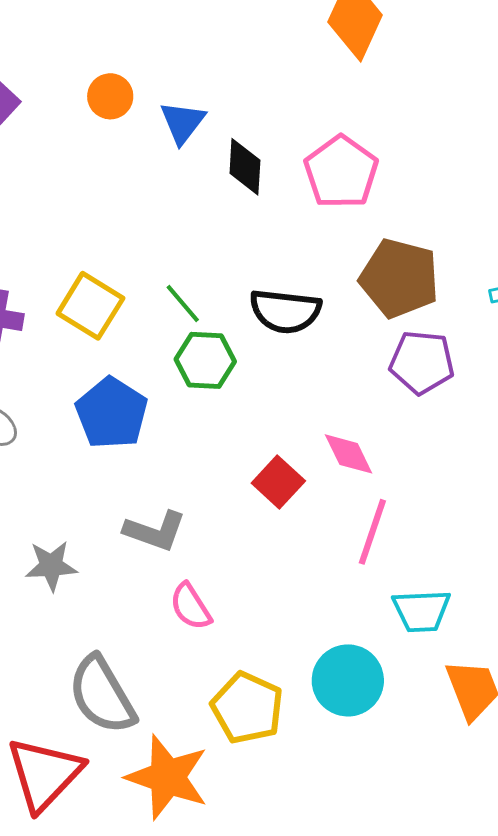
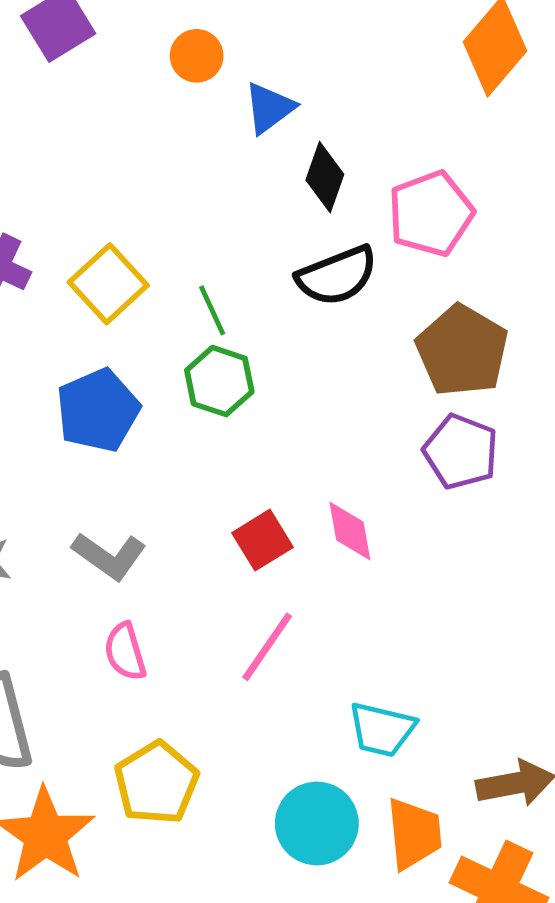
black semicircle: (285, 311) -> (337, 276), moved, turned -44
pink line: (372, 532) -> (267, 647), moved
cyan circle: (348, 680) -> (317, 823), moved

